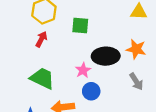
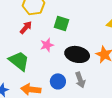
pink star: (83, 70) -> (47, 45), moved
gray arrow: (136, 81) -> (80, 80), moved

